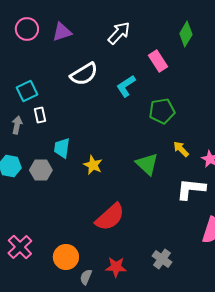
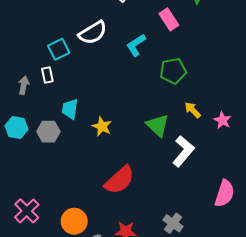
cyan square: (27, 91) -> (59, 49), moved
white L-shape: (191, 189) -> (183, 151), moved, turned 124

